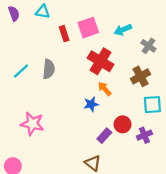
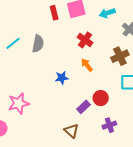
red cross: (101, 61) -> (85, 40), size x0.7
blue star: (91, 104) -> (62, 78), moved
pink star: (32, 124) -> (19, 103), moved, turned -30
purple cross: (144, 135) -> (109, 125), moved

